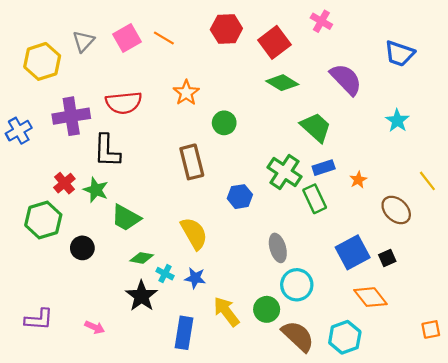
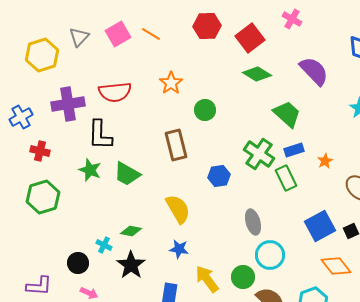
red cross: (64, 183) -> (40, 151), moved, turned -36
green trapezoid: (126, 218) -> (127, 174), moved
black circle: (82, 248) -> (78, 263), moved
cyan cross: (165, 274) -> (104, 245), moved

